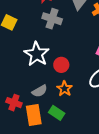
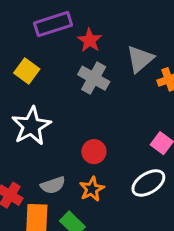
white star: (37, 54) -> (31, 126), moved

